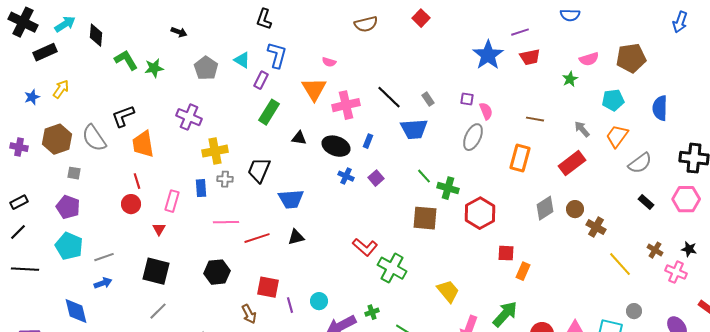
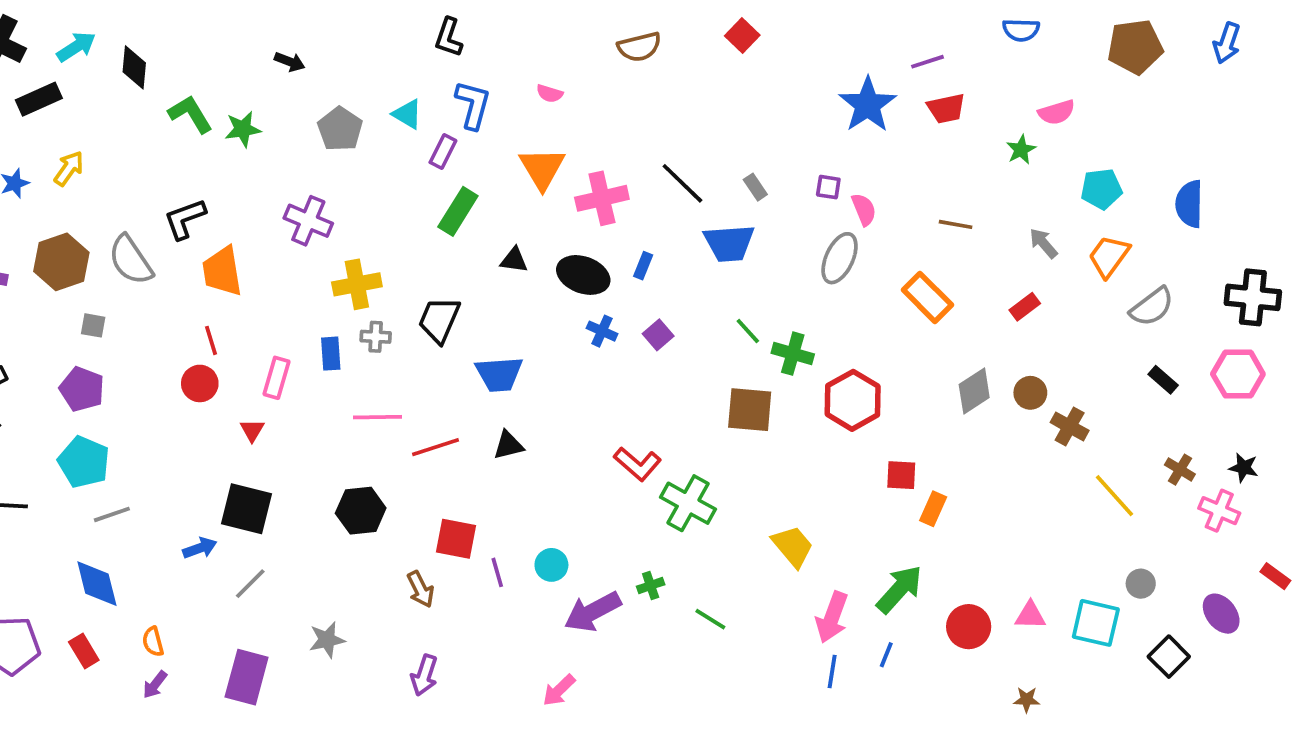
brown pentagon: (631, 58) -> (1135, 47), moved
pink semicircle: (329, 62) -> (550, 94), moved
orange rectangle: (520, 158) -> (927, 297), turned -60
red rectangle: (572, 163) -> (1025, 307), size x0.6
gray line: (104, 257) -> (112, 514), moved
blue arrow: (103, 283) -> (200, 548), moved

